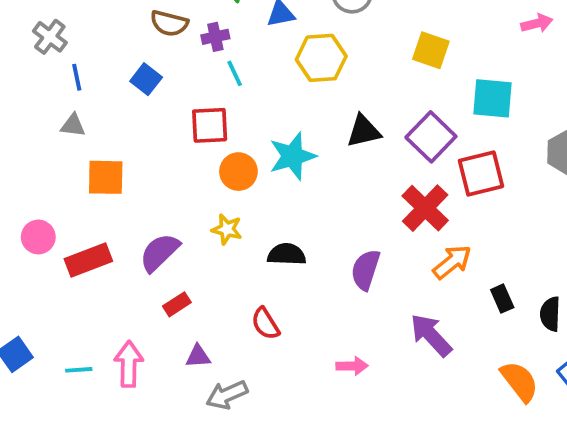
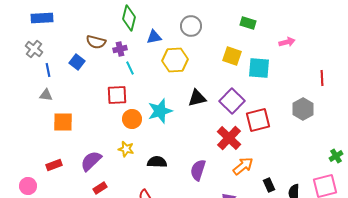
blue square: (146, 79) -> (77, 62), moved
cyan square: (493, 98) -> (259, 68), moved
pink circle: (38, 237) -> (28, 186), moved
red rectangle: (88, 260) -> (54, 165), size x0.7

